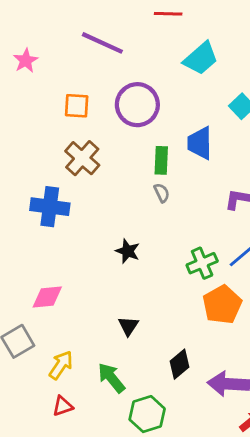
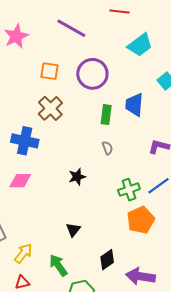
pink star: (26, 61) -> (16, 36), size x1.4
gray semicircle: (162, 193) -> (107, 148), moved
black star: (128, 251) -> (77, 177), turned 30
pink diamond: (47, 297) -> (20, 181), moved

